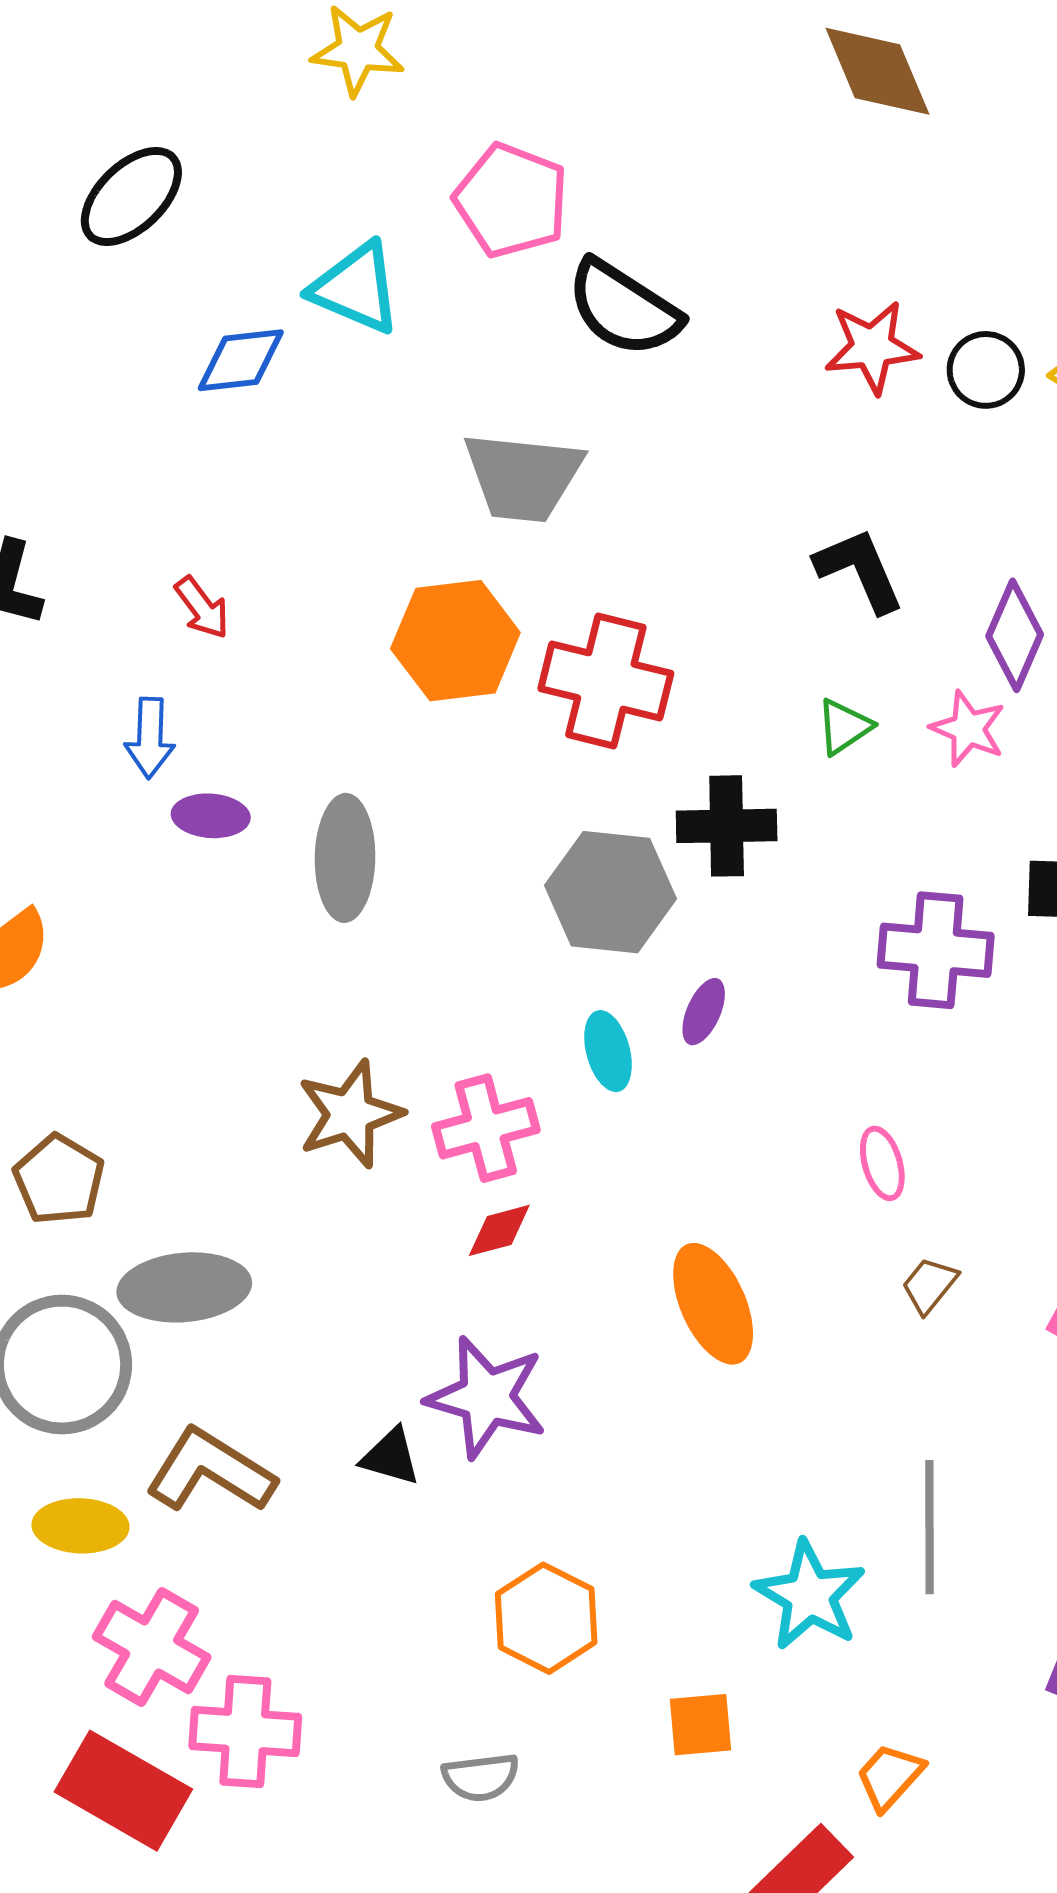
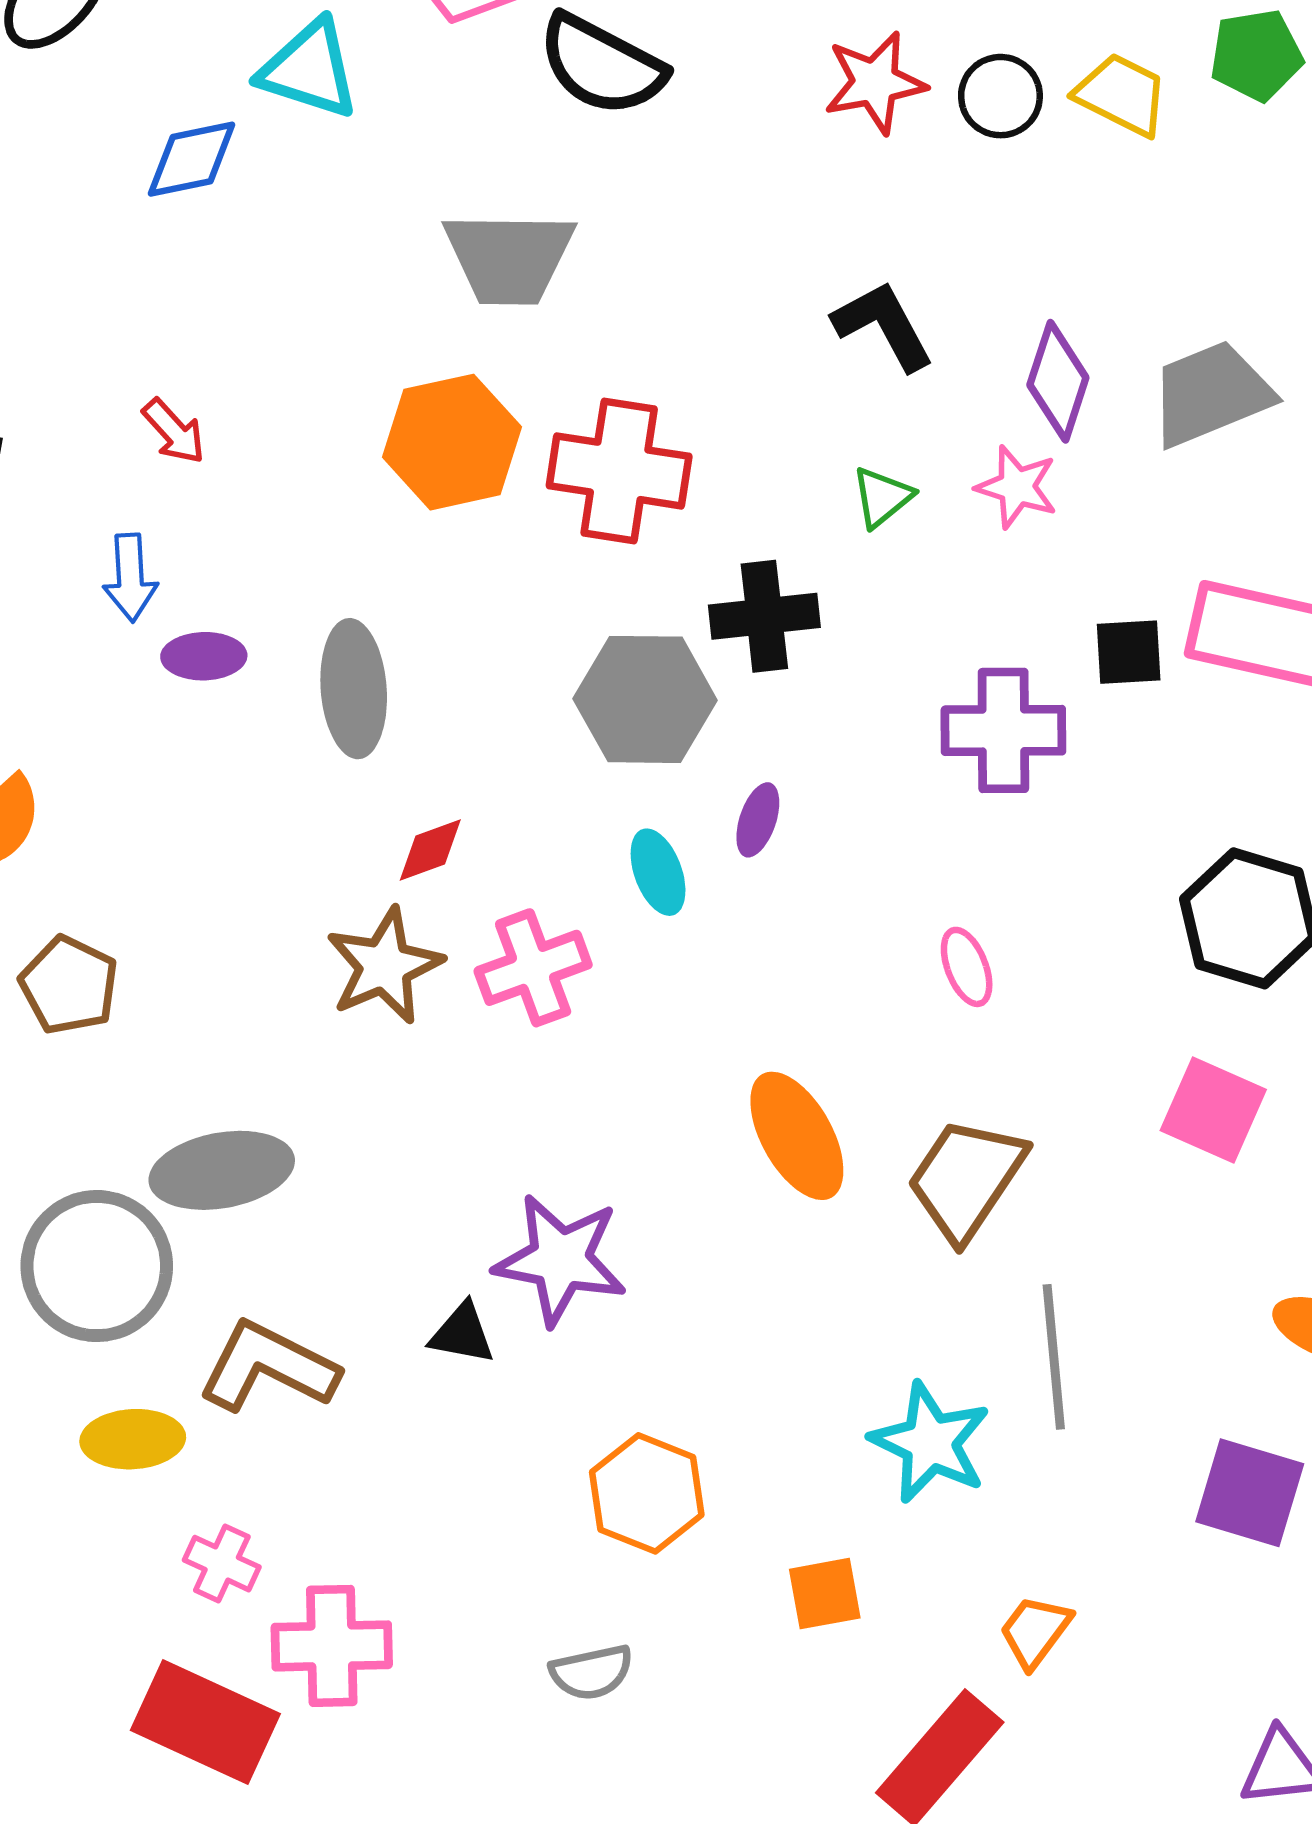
brown pentagon: (59, 1179) -> (69, 985), moved
red diamond: (499, 1230) -> (430, 850), moved
brown trapezoid: (929, 1285) -> (966, 1179), moved, size x2.0
pink cross: (152, 1647) -> (222, 1564), size x0.6

